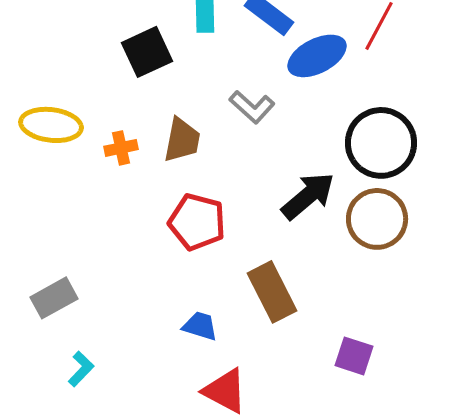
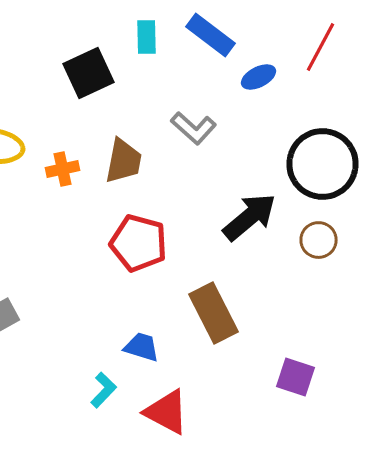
blue ellipse: (317, 56) -> (258, 77), size x0.6
brown circle: (377, 219) -> (318, 240), size x0.6
cyan L-shape: (81, 369) -> (104, 390), moved

